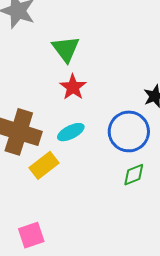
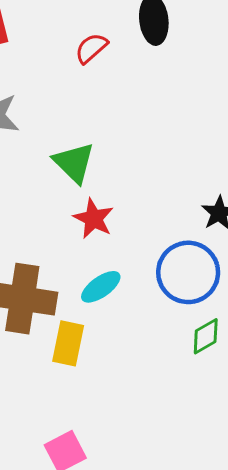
yellow rectangle: (44, 165) -> (68, 343), turned -32

